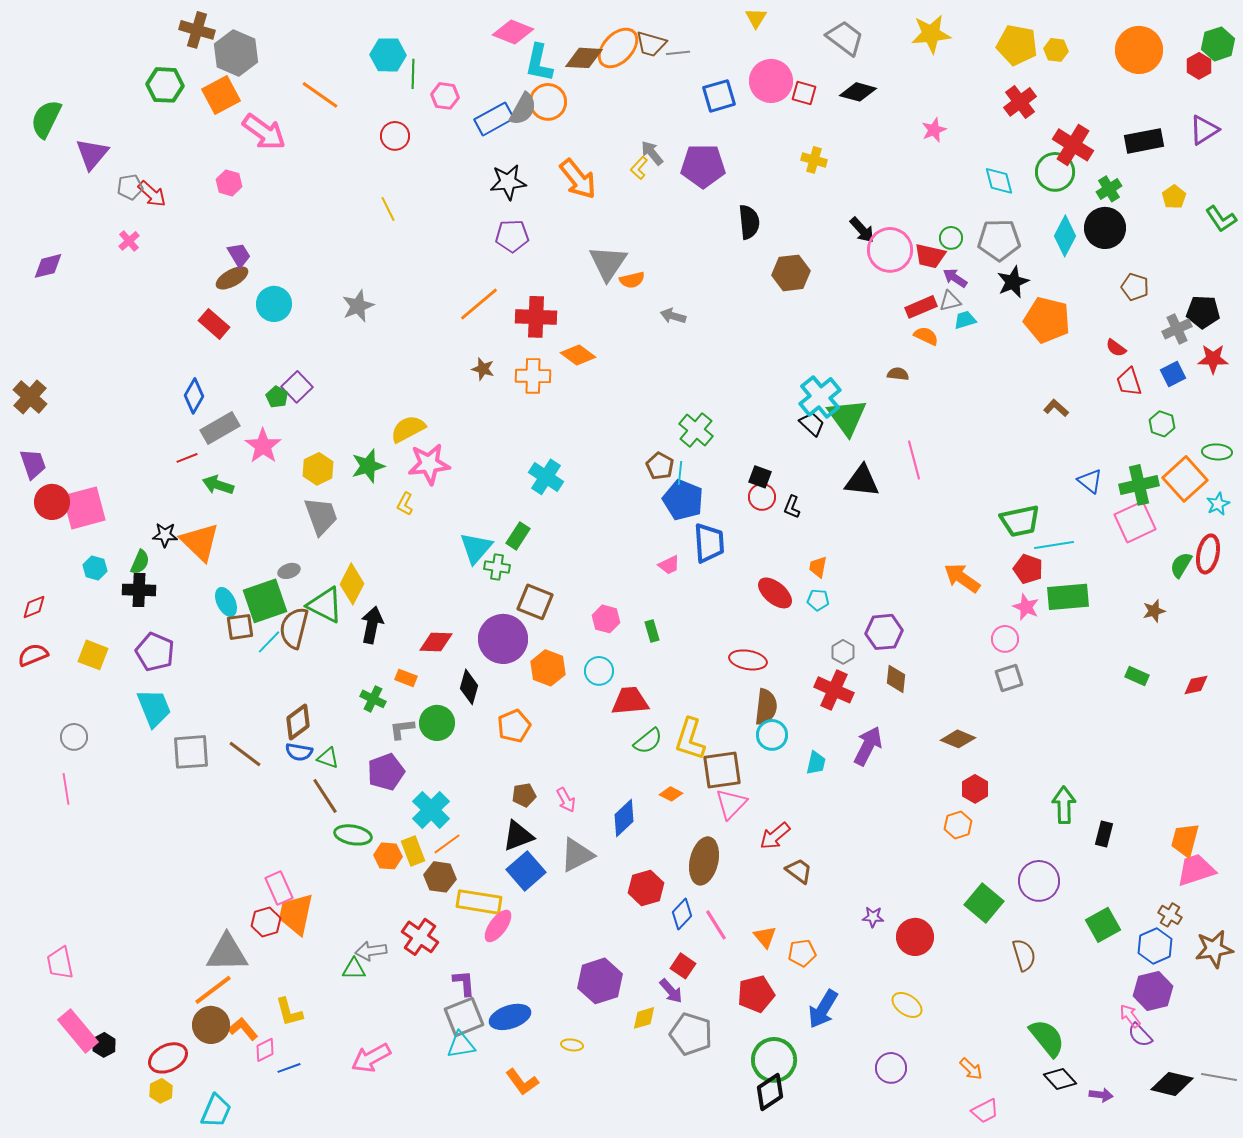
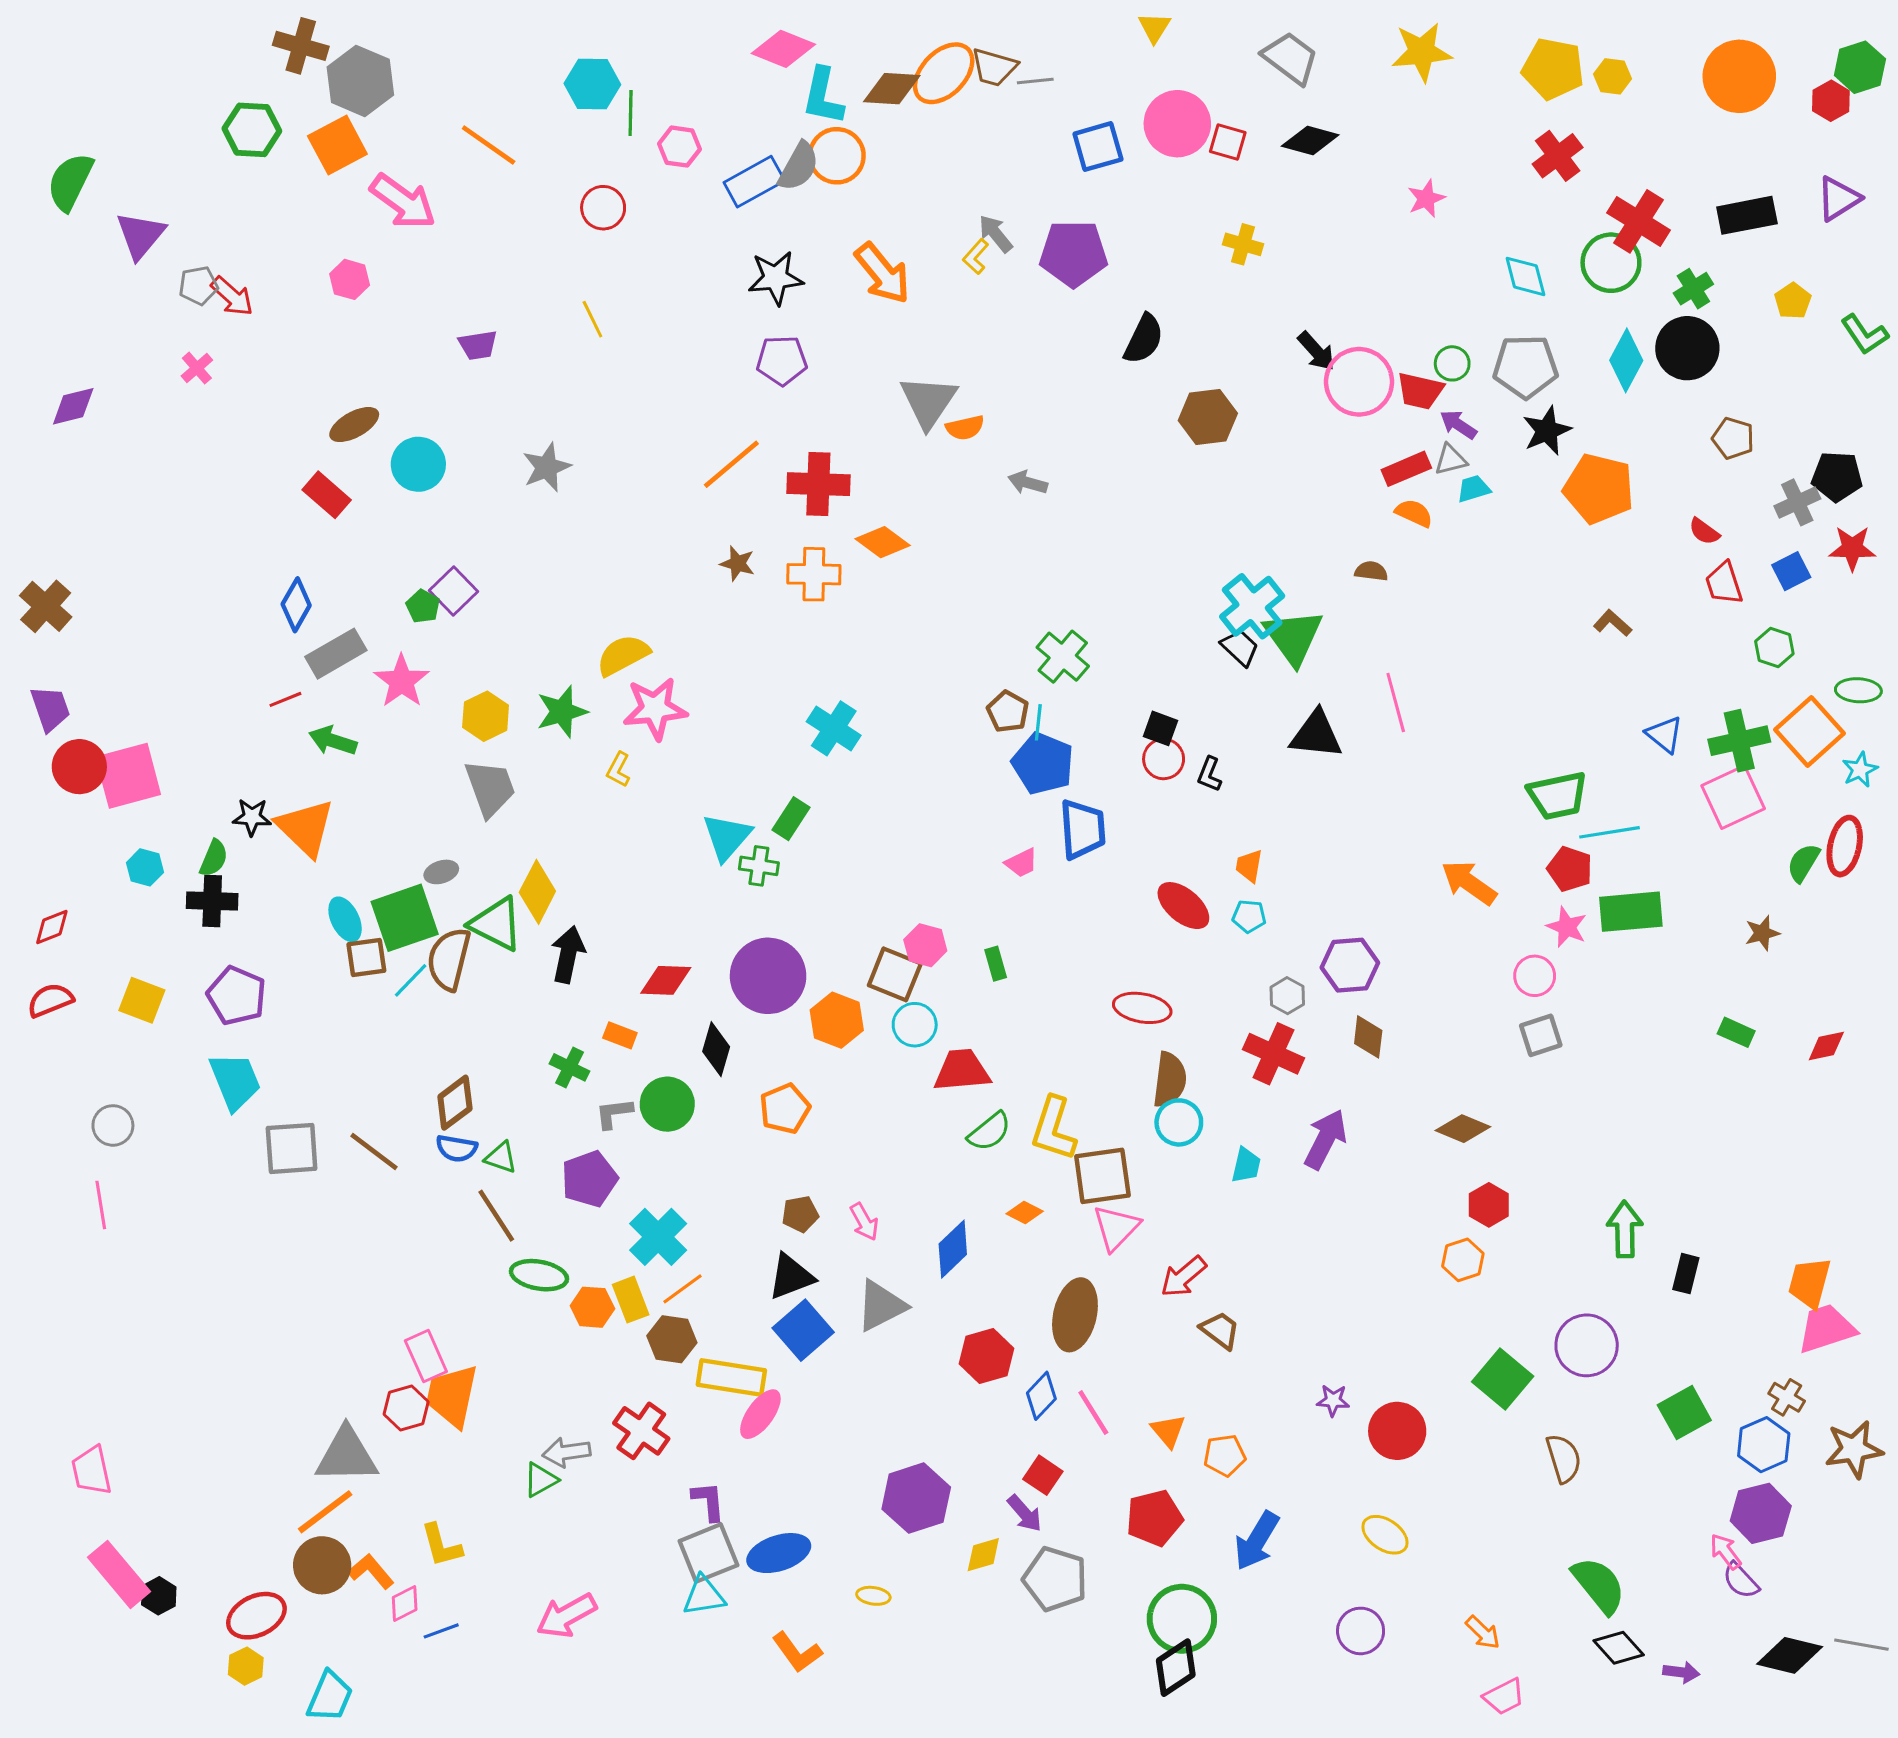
black semicircle: (749, 222) -> (1144, 339), turned 32
purple trapezoid: (239, 255) -> (478, 345), moved, turned 112
brown square: (535, 602) -> (895, 974), moved
green triangle: (354, 969) -> (541, 1480), turned -30

